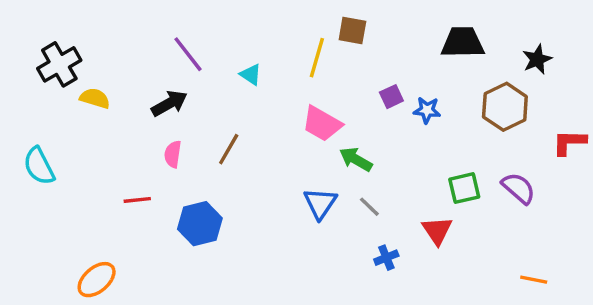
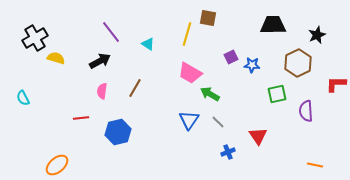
cyan semicircle: (39, 166) -> (23, 98), size x0.7
green square: (464, 188) -> (277, 94), moved
purple semicircle: (518, 188) -> (306, 111), turned -135

